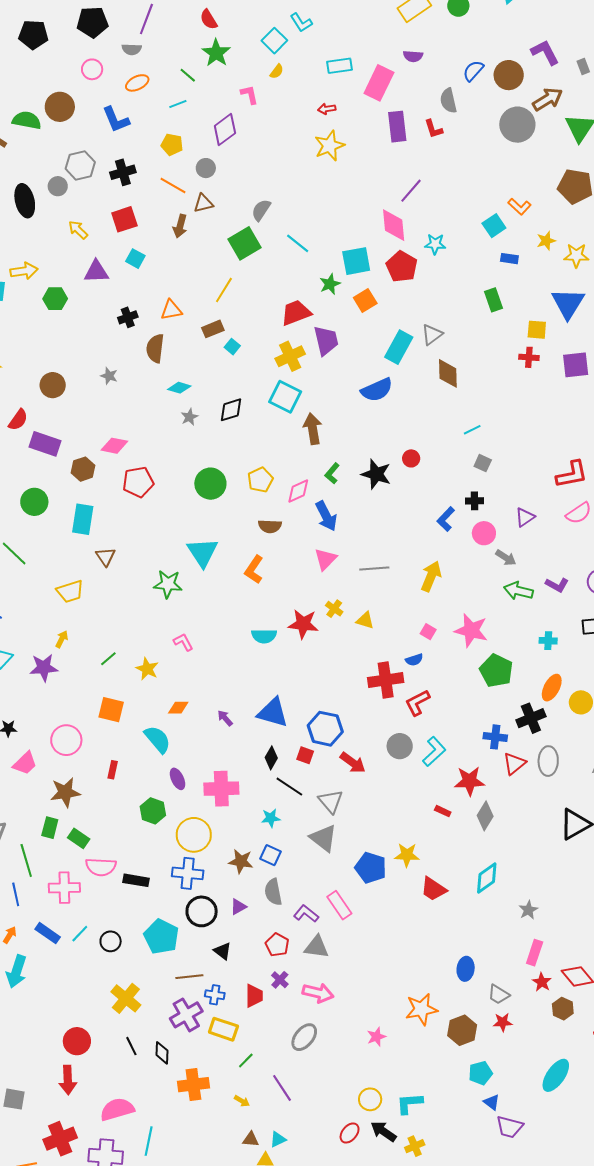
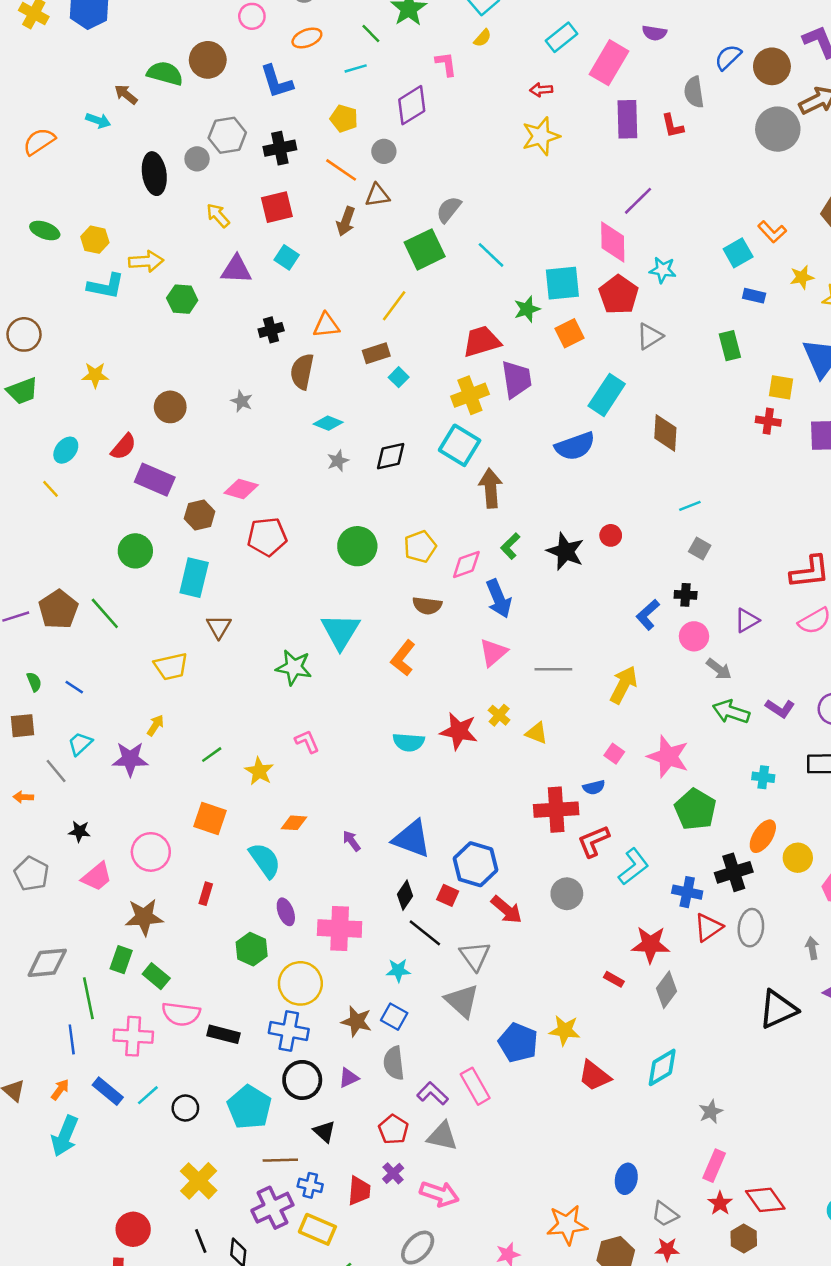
cyan rectangle: (339, 66) -> (562, 37), turned -35
gray triangle: (432, 335) -> (650, 336), moved
cyan L-shape: (434, 752) -> (633, 867), moved

